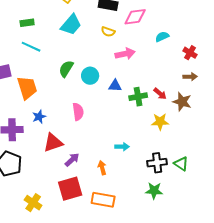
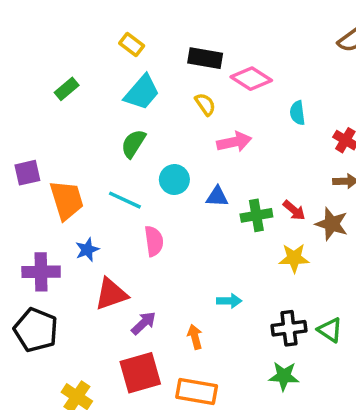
pink diamond: (135, 17) -> (251, 79), turned 40
green rectangle: (27, 23) -> (67, 89), turned -32
yellow semicircle: (108, 32) -> (205, 104), turned -144
cyan semicircle: (162, 37) -> (297, 113), turned -72
cyan line: (31, 47) -> (125, 200), moved
green semicircle: (66, 69) -> (133, 144), moved

